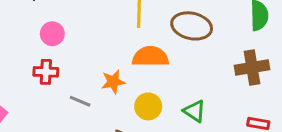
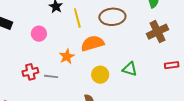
pink circle: (52, 34) -> (39, 34), moved
orange star: (113, 82) -> (67, 56), moved
gray line: (80, 101) -> (51, 76), moved

